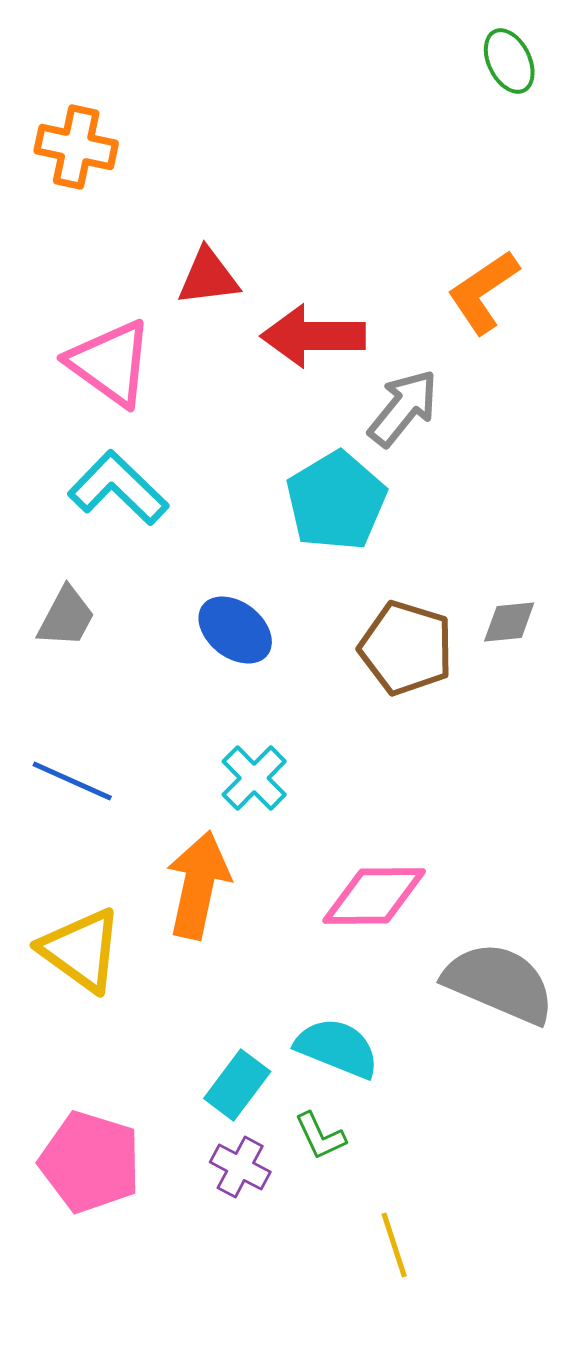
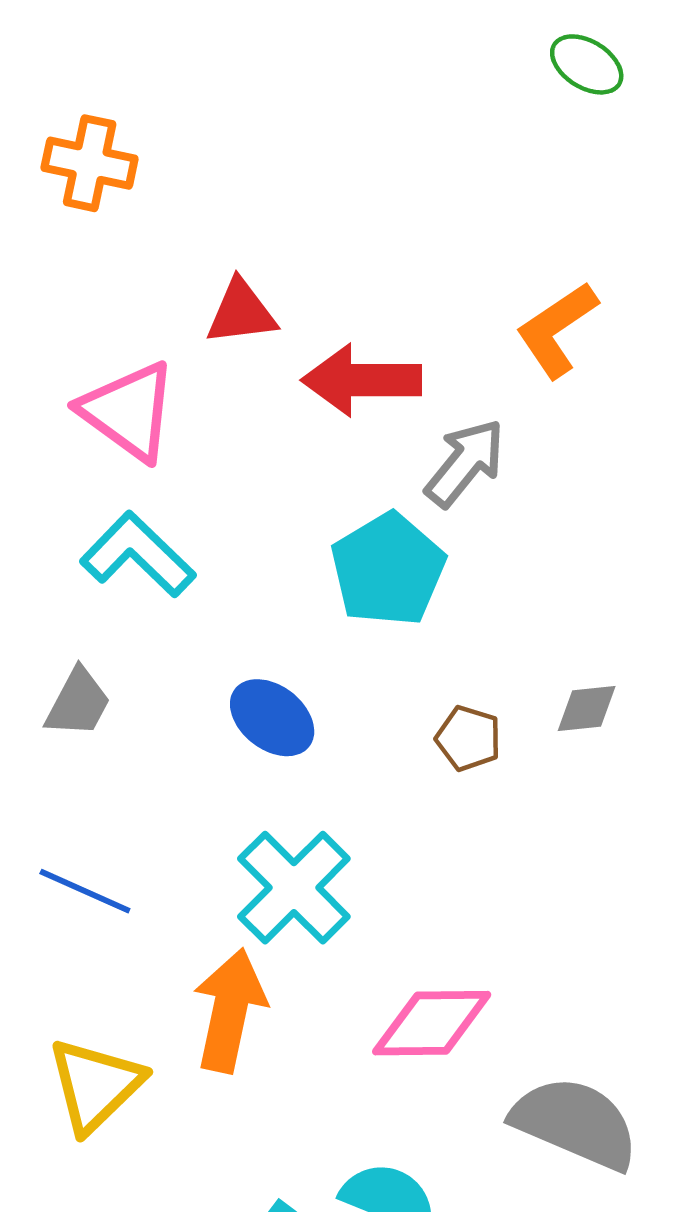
green ellipse: (509, 61) -> (587, 64), turned -32
brown pentagon: (406, 648) -> (468, 738), size x0.6
cyan cross: (254, 778) -> (294, 888), size x1.5
yellow triangle: (81, 950) -> (95, 1085), turned 40

